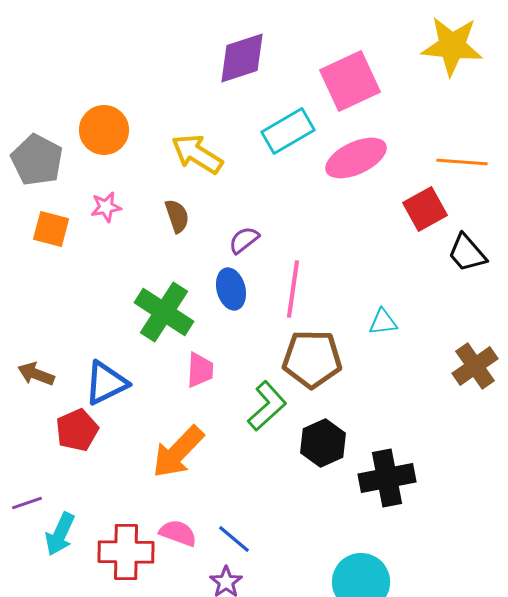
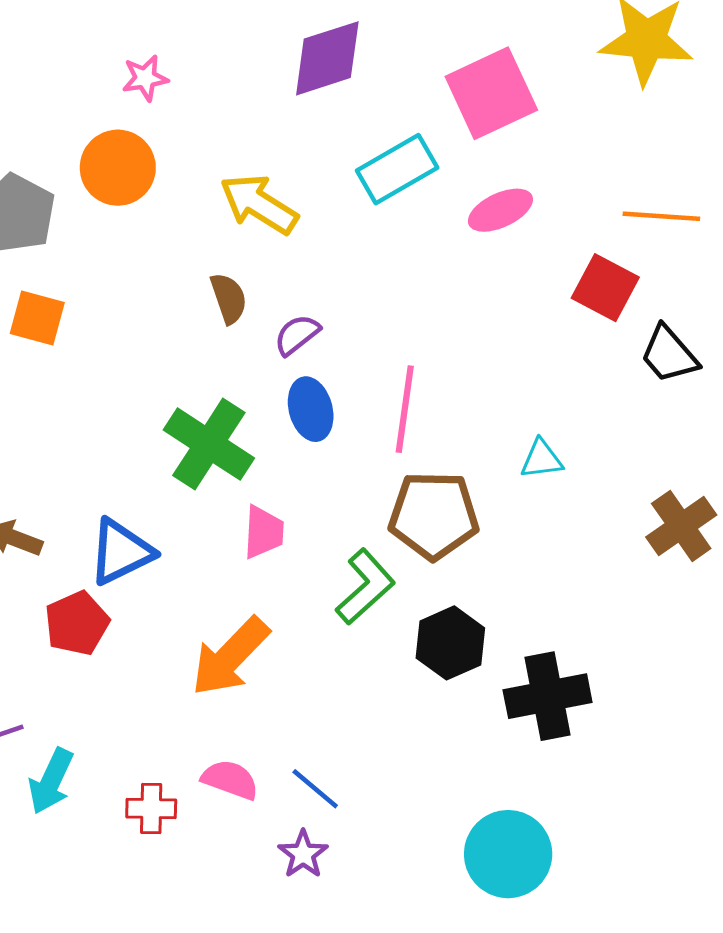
pink ellipse: (356, 158) -> (500, 210), size x0.7
pink star: (106, 207) -> (145, 78), moved
red square: (425, 209) -> (605, 288), turned -33
purple semicircle: (244, 240) -> (297, 335), moved
red cross: (126, 552) -> (151, 809), size x0.6

